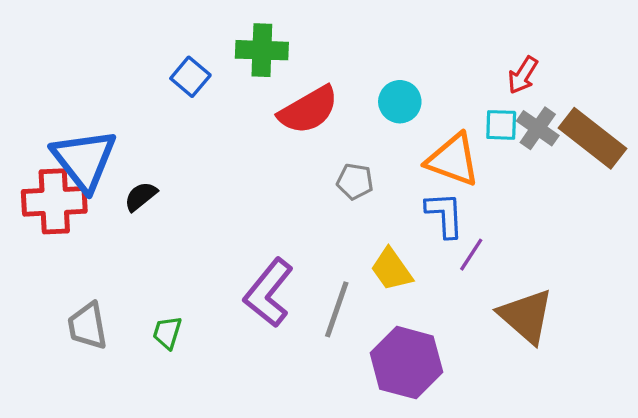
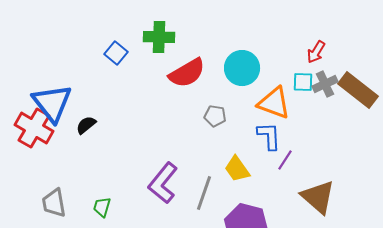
cyan circle: (400, 102) -> (242, 68), size x1.4
gray cross: (538, 128) -> (325, 84), turned 30
red cross: (54, 201) -> (34, 128), turned 33

